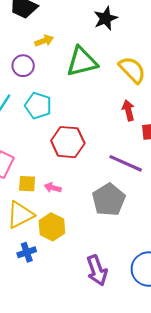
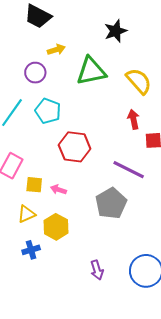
yellow triangle: (20, 215) -> (26, 214), size x0.7
purple arrow: (97, 270) -> (97, 270), size x0.7

